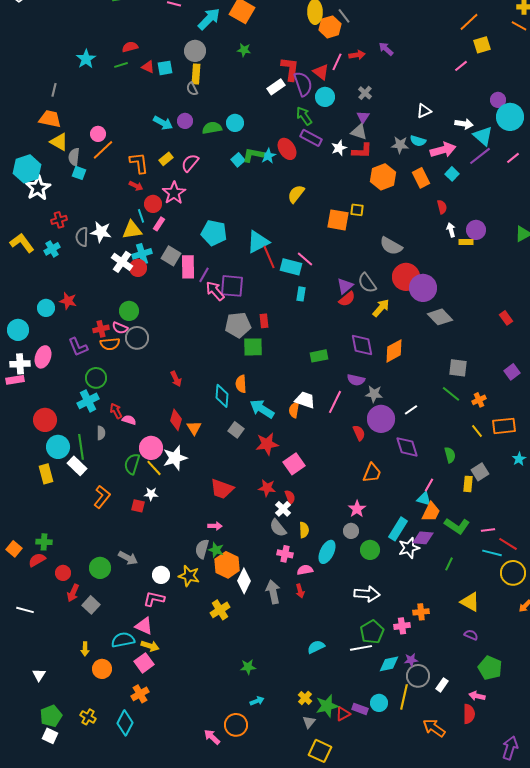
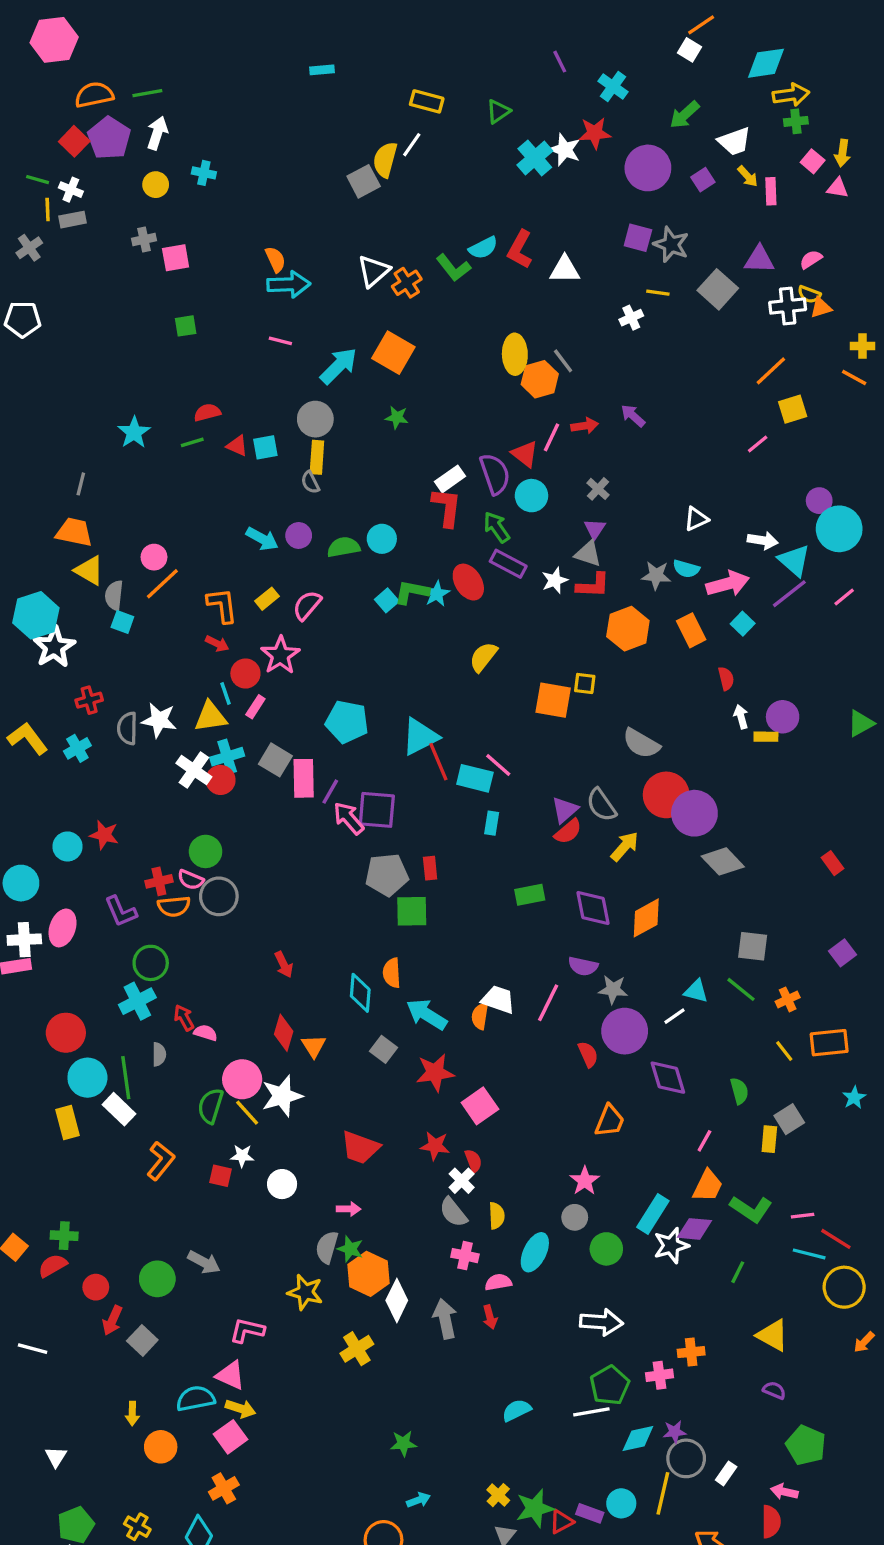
red L-shape: (290, 69) -> (447, 507), moved
green rectangle: (319, 356) -> (530, 895), moved
cyan triangle: (424, 499) -> (696, 991), moved
white circle: (161, 575) -> (282, 1184), moved

